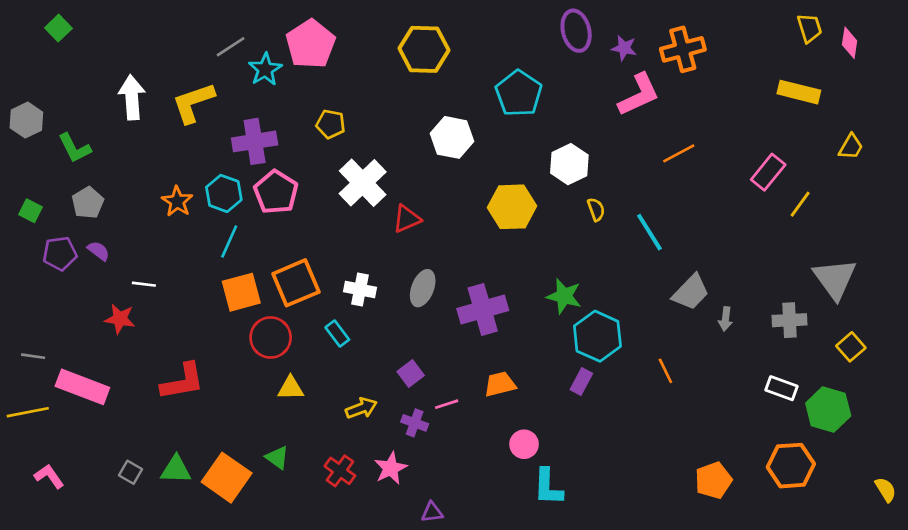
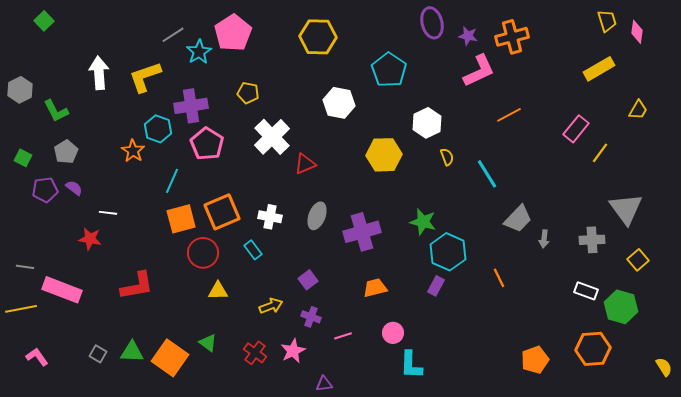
yellow rectangle: (799, 92) -> (599, 69), turned -44
cyan hexagon: (224, 193) -> (158, 129), moved
pink line: (447, 404) -> (343, 336), moved

